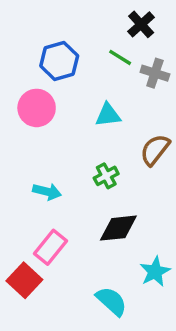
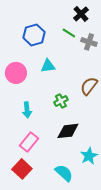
pink circle: (37, 108) -> (16, 73), moved
cyan triangle: (108, 115) -> (48, 66), moved
cyan arrow: (47, 192) -> (27, 110), turned 70
red square: (24, 280) -> (22, 169), moved

